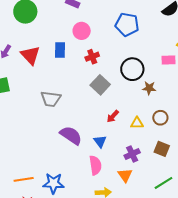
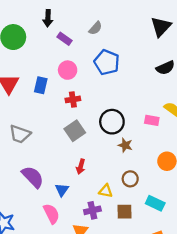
blue pentagon: (127, 24) -> (107, 62), moved
red arrow: (113, 116) -> (81, 167), turned -40
yellow triangle: (137, 123) -> (106, 191), moved
brown square: (162, 149) -> (125, 212), turned -35
pink semicircle: (95, 165) -> (51, 214), turned -30

